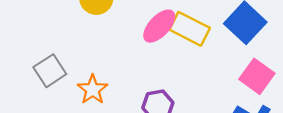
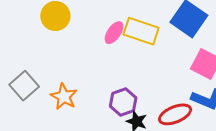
pink ellipse: (159, 26) -> (114, 33), size x0.7

